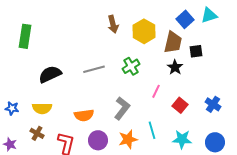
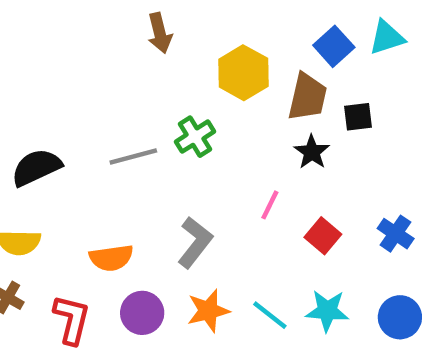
brown arrow: (113, 24) -> (160, 33), moved
green cross: (131, 66) -> (195, 137), moved
cyan line: (152, 130) -> (270, 315), moved, turned -36

